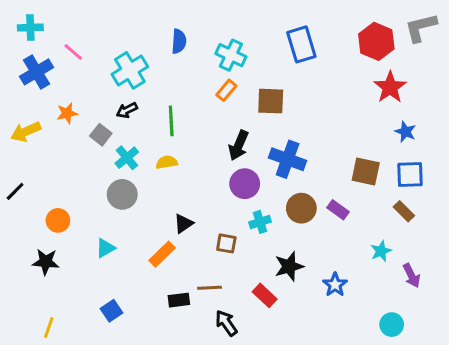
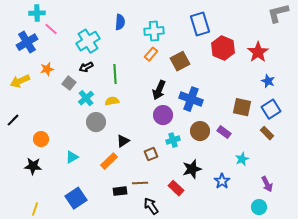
cyan cross: (30, 28) -> (37, 13), moved
red hexagon: (376, 41) -> (223, 48), moved
cyan cross: (231, 55) -> (154, 31), turned -30
brown square: (271, 101) -> (180, 61), turned -30
blue square: (410, 175) -> (271, 109), turned -30
gray circle: (122, 194) -> (96, 122), moved
brown square: (226, 243) -> (151, 154), turned -32
cyan star: (381, 251) -> (242, 159), moved
purple arrow: (412, 276) -> (267, 184), moved
blue square: (112, 311) -> (76, 198), size x1.5

